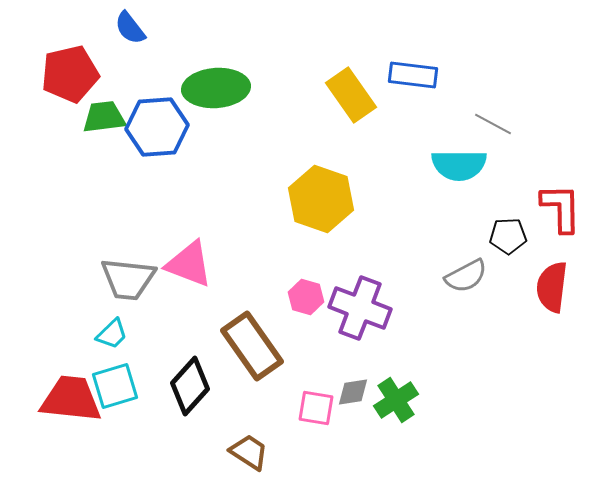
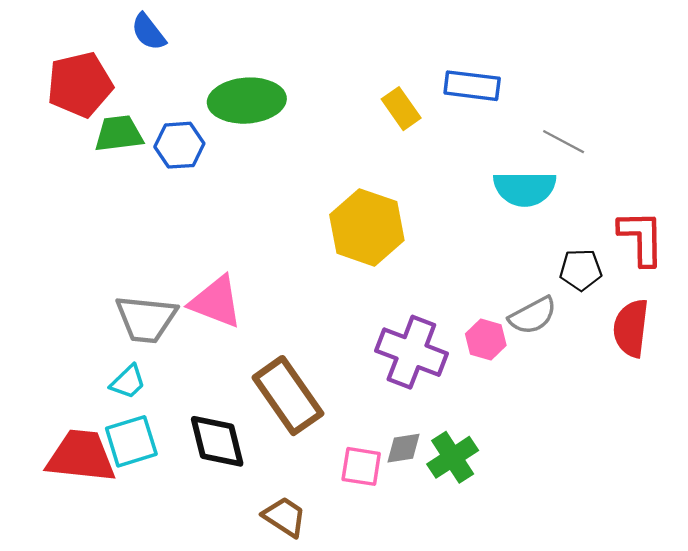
yellow rectangle: (351, 95) -> (401, 109), size x0.7
blue hexagon: (157, 127) -> (179, 145), size x0.7
pink hexagon: (306, 297) -> (486, 340), moved
black diamond: (190, 386) -> (217, 441), turned -56

